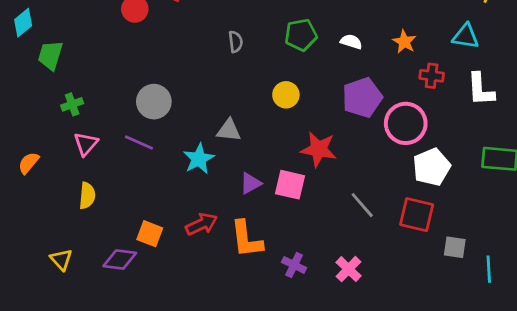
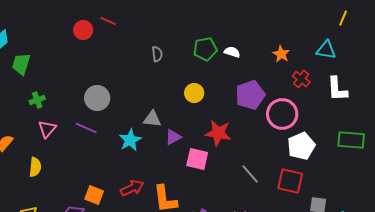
white semicircle: (351, 42) -> (232, 52), moved
red cross: (432, 76) -> (301, 79), turned 30
purple triangle: (251, 183) -> (173, 137), moved
yellow semicircle: (87, 196) -> (35, 167), moved

